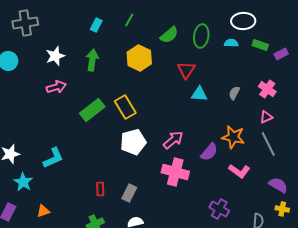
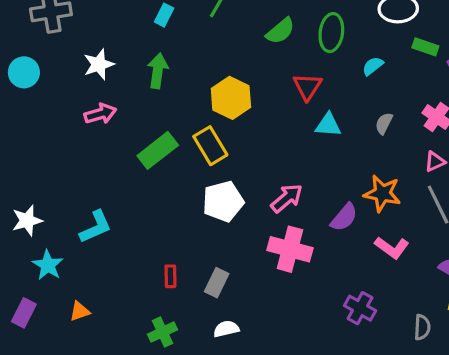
cyan semicircle: (231, 43) -> (373, 66), moved, turned -40
yellow hexagon: (139, 58) -> (231, 98), moved

